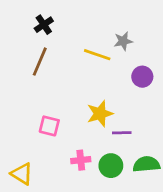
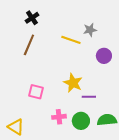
yellow star: (100, 114) -> (73, 83), turned -30

